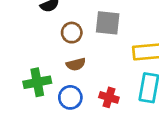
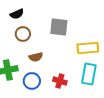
brown circle: (72, 33) -> (23, 34), moved

